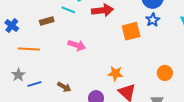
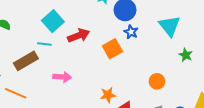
brown rectangle: (47, 21) -> (26, 61), size x1.6
orange line: (29, 49) -> (16, 93), turned 35

